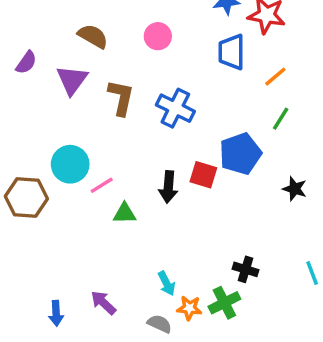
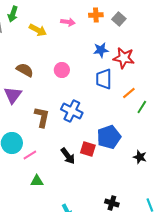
brown L-shape: (121, 98) -> (42, 117), moved
green line: (281, 119) -> (142, 107), moved
black arrow: (168, 187) -> (68, 156), turned -42
green triangle: (125, 213) -> (37, 181), moved

